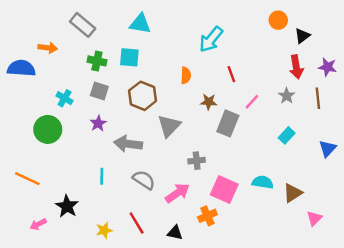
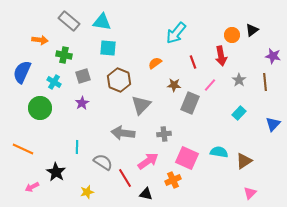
orange circle: (278, 20) -> (232, 35), moved
cyan triangle: (140, 24) -> (102, 22), moved
green cross: (97, 61) -> (64, 55), moved
red arrow: (296, 67) -> (221, 56), moved
blue semicircle: (21, 68) -> (22, 72), moved, turned -70
orange semicircle: (186, 75) -> (155, 63), turned -128
gray square: (99, 91) -> (83, 76), turned -35
gray arrow: (128, 144) -> (123, 133), moved
cyan line: (102, 176) -> (77, 147), moved
gray semicircle: (144, 180) -> (103, 162), moved
pink triangle: (314, 218) -> (250, 193), moved
red line: (137, 223) -> (125, 178), moved

